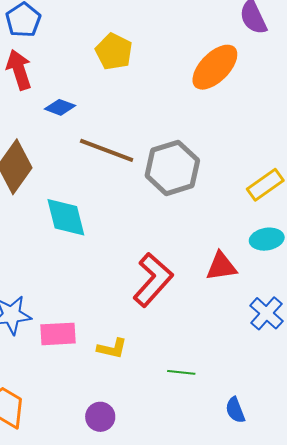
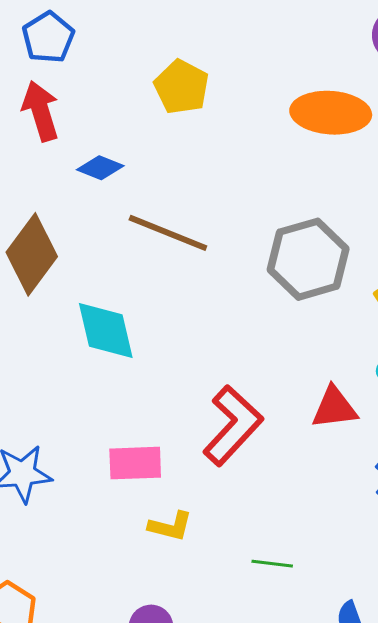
orange ellipse: (215, 67) -> (331, 113), turned 48
gray hexagon: (172, 168) -> (308, 259), moved
pink rectangle: (58, 334) -> (135, 463), moved

